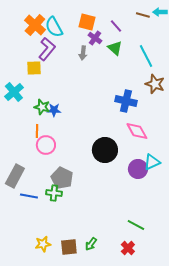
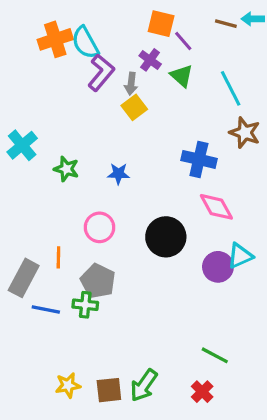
orange square: (87, 22) -> (161, 24), moved
orange cross: (35, 25) -> (55, 39), turned 30
purple L-shape: (47, 49) -> (101, 73), moved
yellow square: (34, 68) -> (134, 107), moved, turned -35
blue star: (54, 110) -> (118, 174), moved
orange line: (37, 131) -> (58, 257), moved
pink circle: (46, 145) -> (99, 227), moved
green arrow: (91, 244) -> (144, 385), size x1.5

